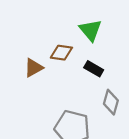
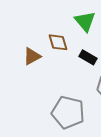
brown diamond: (61, 53) -> (58, 42), turned 65

